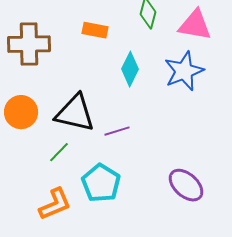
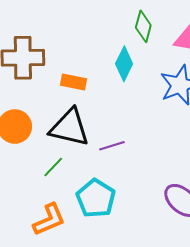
orange rectangle: (95, 30) -> (73, 82), moved
cyan diamond: (130, 69) -> (124, 64), moved

